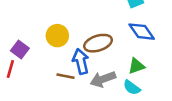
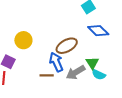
yellow circle: (57, 36) -> (23, 40), moved
green triangle: (136, 66) -> (92, 63), moved, turned -32

